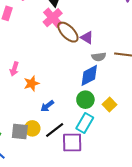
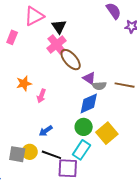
purple triangle: (87, 38) -> (89, 78), moved
pink arrow: (14, 69) -> (41, 96), moved
orange star: (32, 83) -> (24, 83), moved
yellow square: (110, 104) -> (107, 133), size x1.5
black line: (55, 130) -> (51, 155), turned 54

